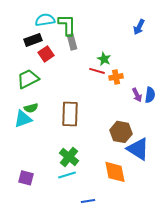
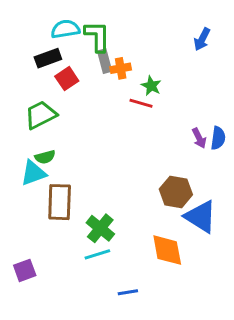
orange cross: (116, 77) -> (121, 68), moved
brown rectangle: (70, 114) -> (60, 202), moved
purple square: (26, 178) -> (25, 270), moved, turned -35

